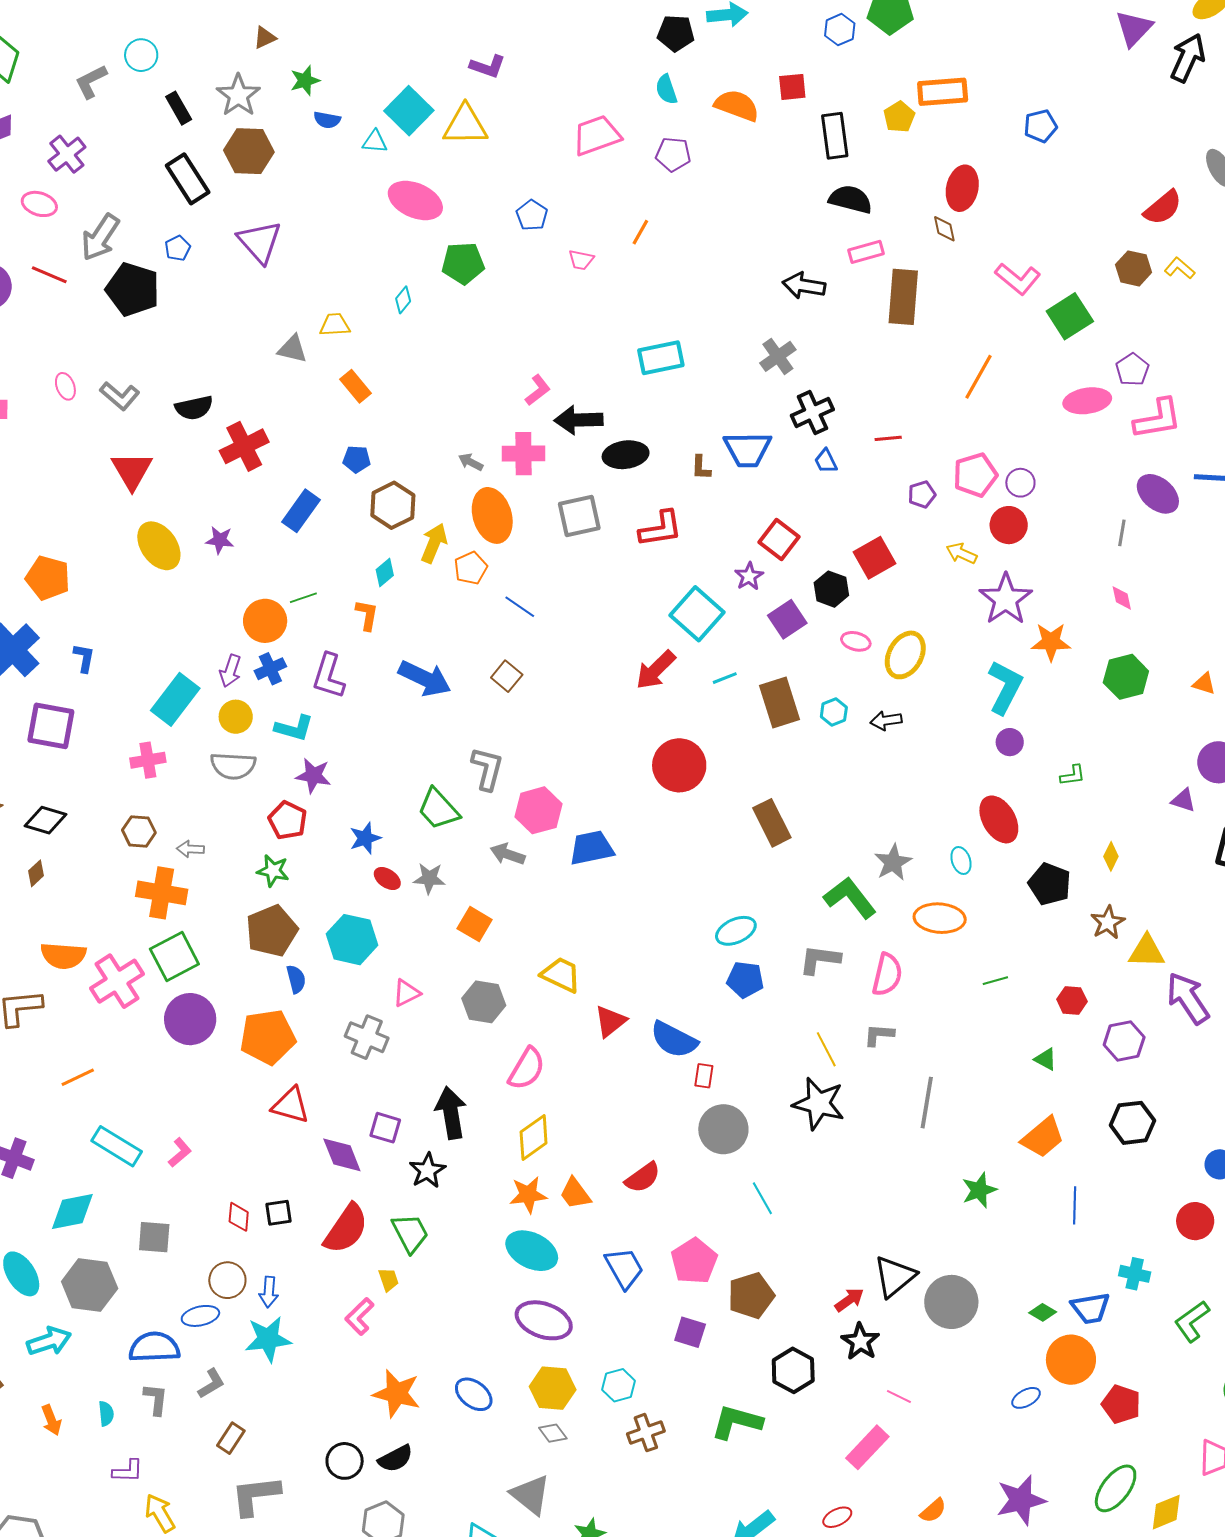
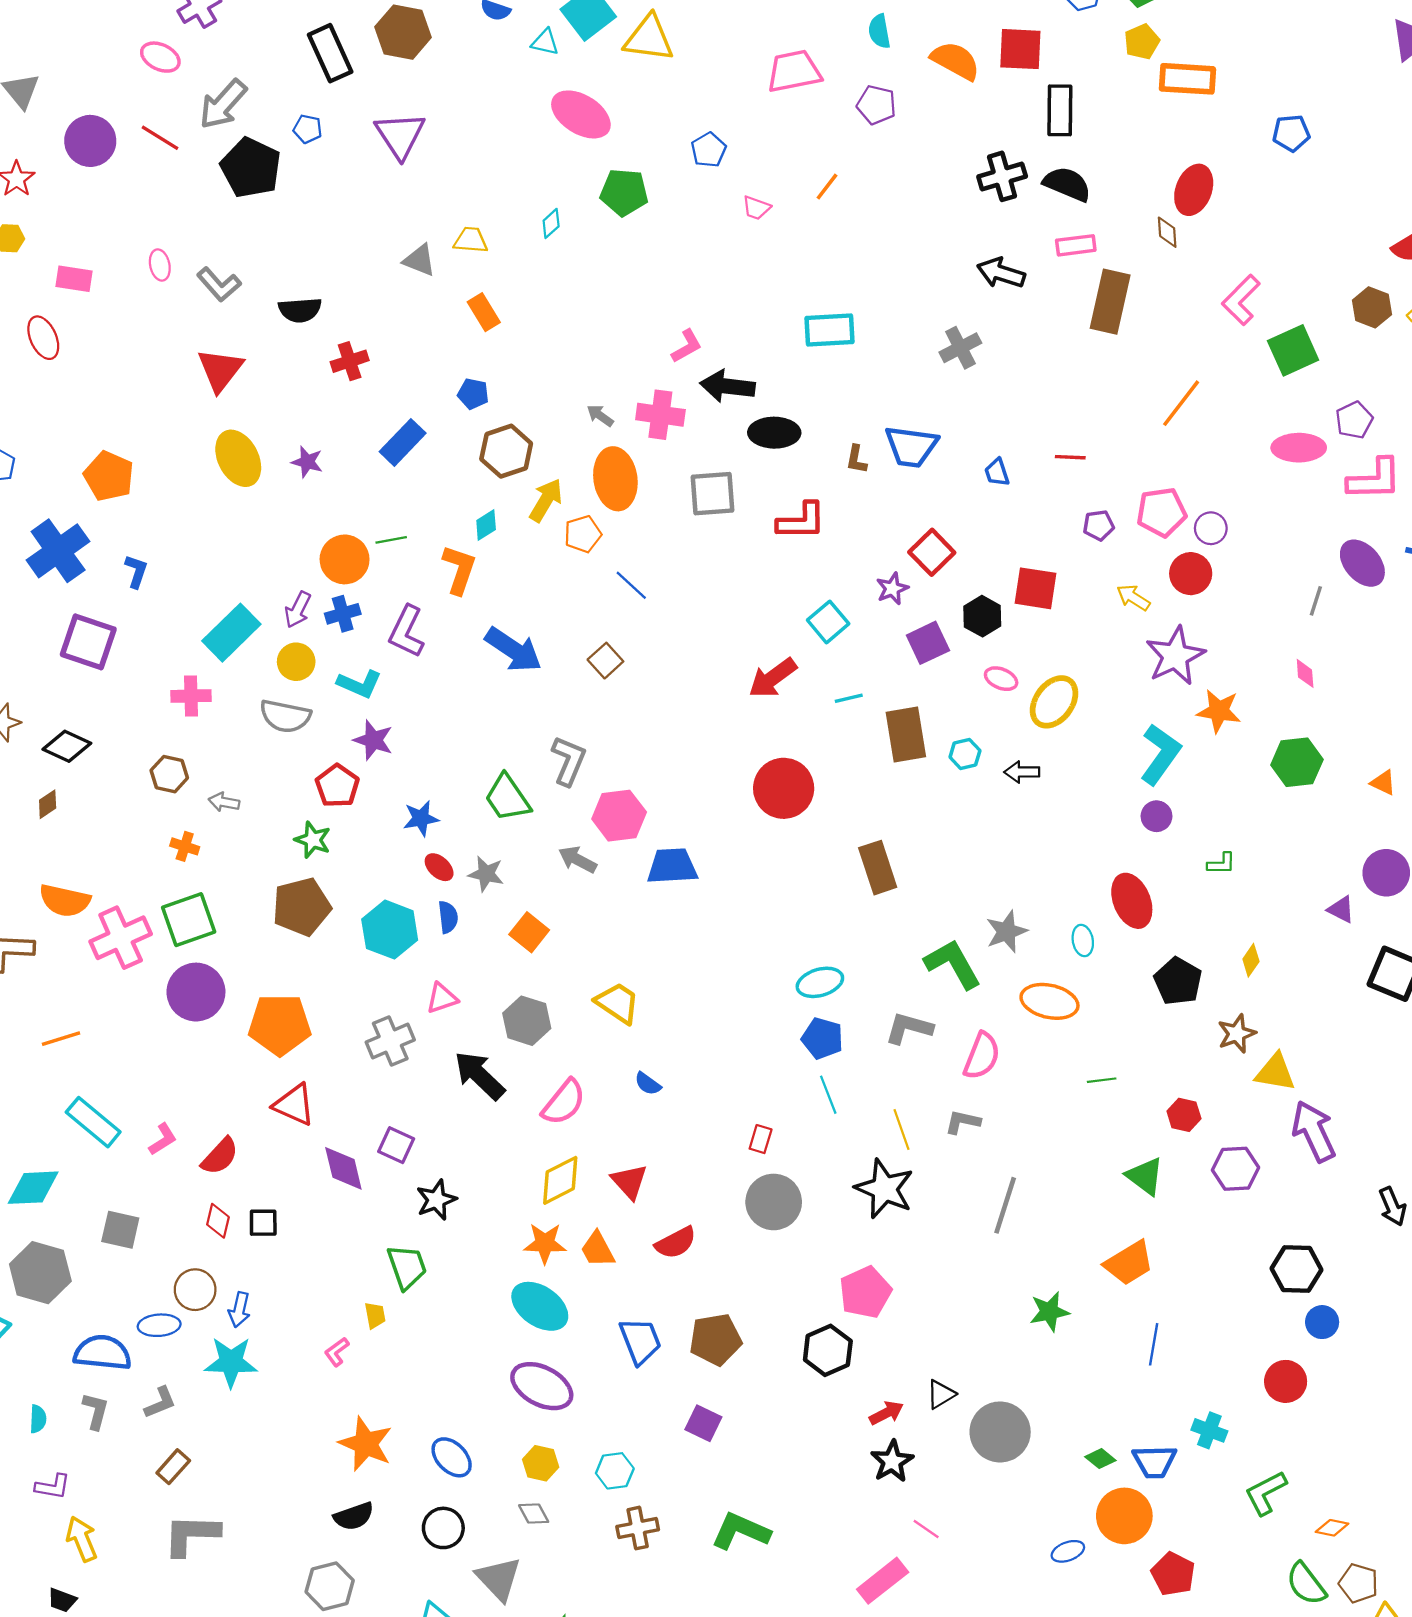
red square: (792, 87) -> (1020, 49), size x1.4
yellow pentagon: (899, 117) -> (1142, 42), moved
blue pentagon: (178, 248) -> (308, 129), turned 30
pink L-shape: (1018, 279) -> (1241, 300), turned 87
black cross: (812, 412) -> (1002, 176), moved
red cross: (244, 446) -> (350, 361), size x0.7
red square: (875, 558) -> (1036, 588), turned 30
cyan square: (697, 614) -> (828, 622), size x0.7
orange L-shape: (367, 615) -> (459, 570), size x1.4
orange cross: (162, 893) -> (185, 846), size x0.5
blue semicircle: (296, 979) -> (448, 917), moved
red triangle: (610, 1021) -> (629, 1182), moved, turned -42
gray cross: (367, 1037) -> (390, 1041), turned 36
blue semicircle: (674, 1040) -> (648, 1084), moved, size x0.5
green triangle: (1046, 1059) -> (1145, 1176), size x1.5
black arrow: (451, 1113) -> (479, 1075), moved, turned -45
black hexagon: (1132, 1123) -> (1296, 1269), moved
cyan line: (762, 1198) -> (828, 1095), moved
red semicircle: (346, 1229) -> (220, 1156), moved, size x0.7
pink pentagon: (694, 1261) -> (865, 1292), moved
black triangle: (895, 1277) -> (941, 1394), size x0.6
brown pentagon: (751, 1296) -> (715, 1339), moved
pink L-shape: (360, 1316) -> (337, 1352), size x0.7
black hexagon: (793, 1370) -> (828, 1350), moved
yellow hexagon: (553, 1388) -> (541, 1463), size x0.7
black circle: (345, 1461) -> (443, 1528), moved

